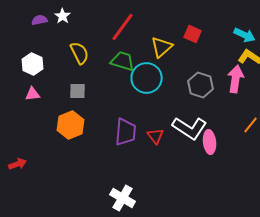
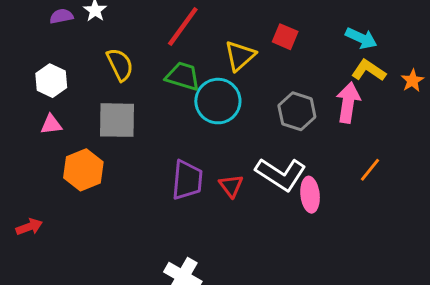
gray square: (78, 91) -> (117, 120), size x1.6
orange hexagon: (71, 125) -> (83, 170), moved

